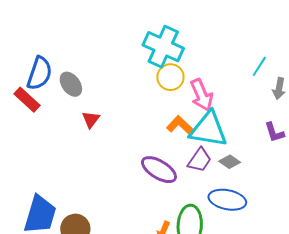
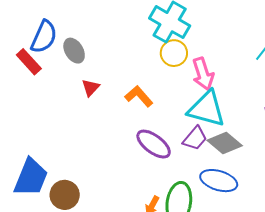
orange L-shape: (181, 126) -> (139, 96), moved
gray diamond: (230, 162) -> (225, 143), size x1.6

